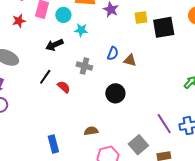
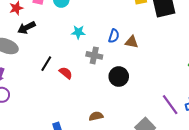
cyan star: (81, 30) -> (78, 32), moved
black arrow: (54, 45) -> (26, 28), moved
gray cross: (84, 66) -> (94, 55), moved

